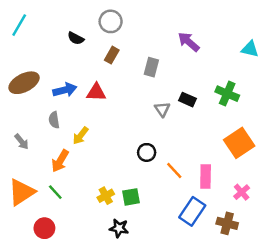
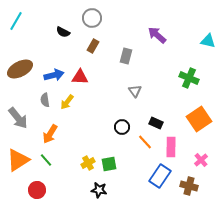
black rectangle: (187, 100) -> (156, 123), moved
yellow arrow: (81, 136) -> (67, 102), moved
gray arrow: (22, 142) -> (18, 118), size x1.6

